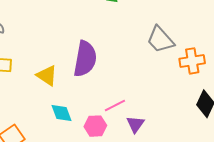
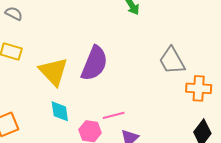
yellow triangle: (47, 76) -> (54, 72), size x1.4

